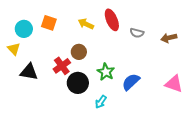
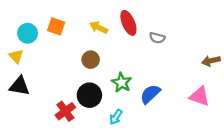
brown arrow: (169, 38) -> (211, 61), moved
red cross: (62, 66) -> (65, 111), moved
black triangle: (29, 72) -> (19, 86), moved

